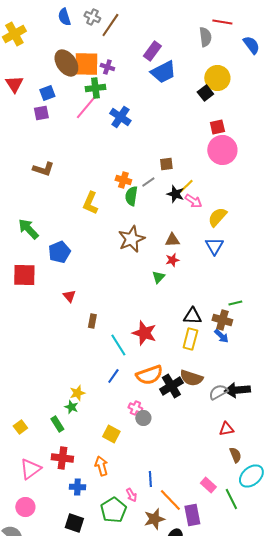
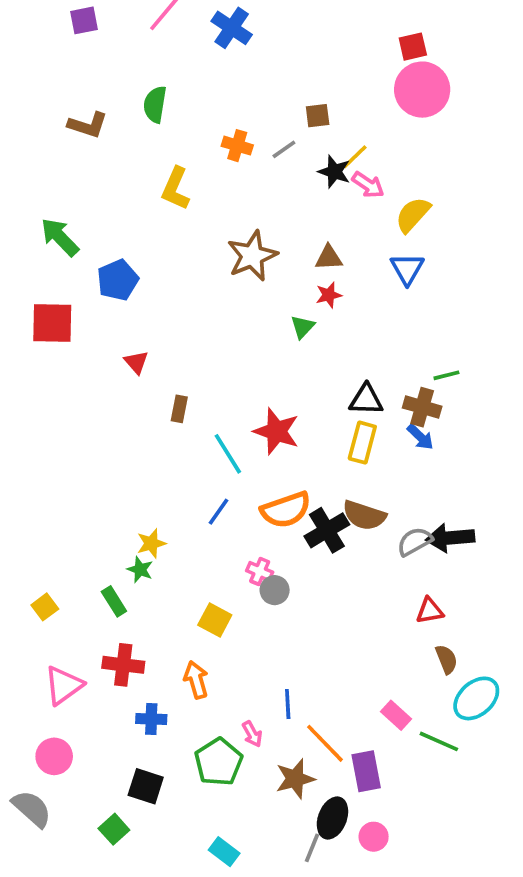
green semicircle: (131, 196) -> (155, 104), moved
green line: (231, 499) -> (439, 741), turned -40

